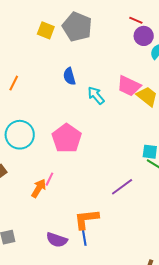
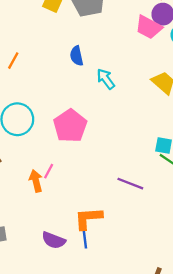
pink trapezoid: (129, 86) -> (149, 27), moved
purple line: (122, 187) -> (130, 184), turned 55
orange arrow: (39, 188) -> (36, 181), turned -48

